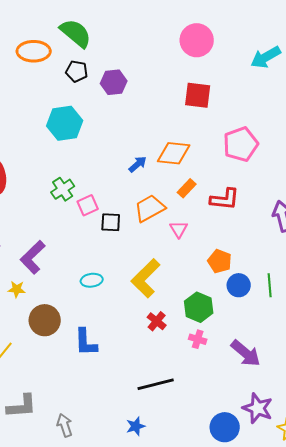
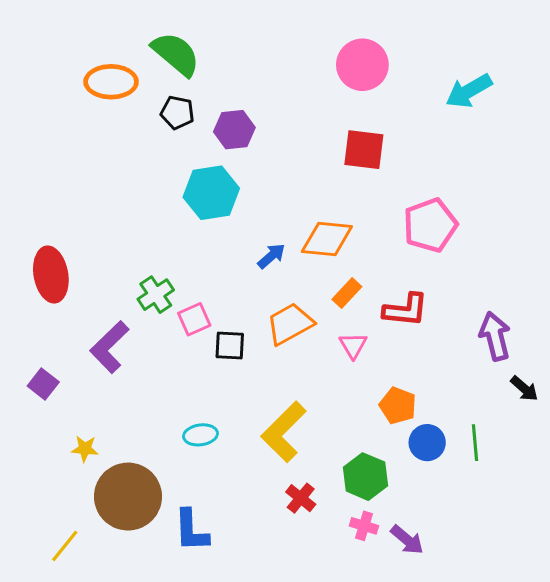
cyan hexagon: (65, 123) -> (211, 193), moved
pink triangle: (179, 229) -> (353, 345), moved
purple L-shape: (33, 257) -> (109, 347), moved
brown circle: (45, 320) -> (128, 497), size x1.4
purple arrow: (246, 353) -> (407, 540), moved, size x0.7

